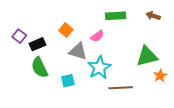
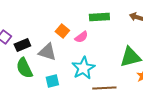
orange square: (66, 30) -> (62, 31), moved
gray triangle: (78, 51) -> (47, 52), moved

